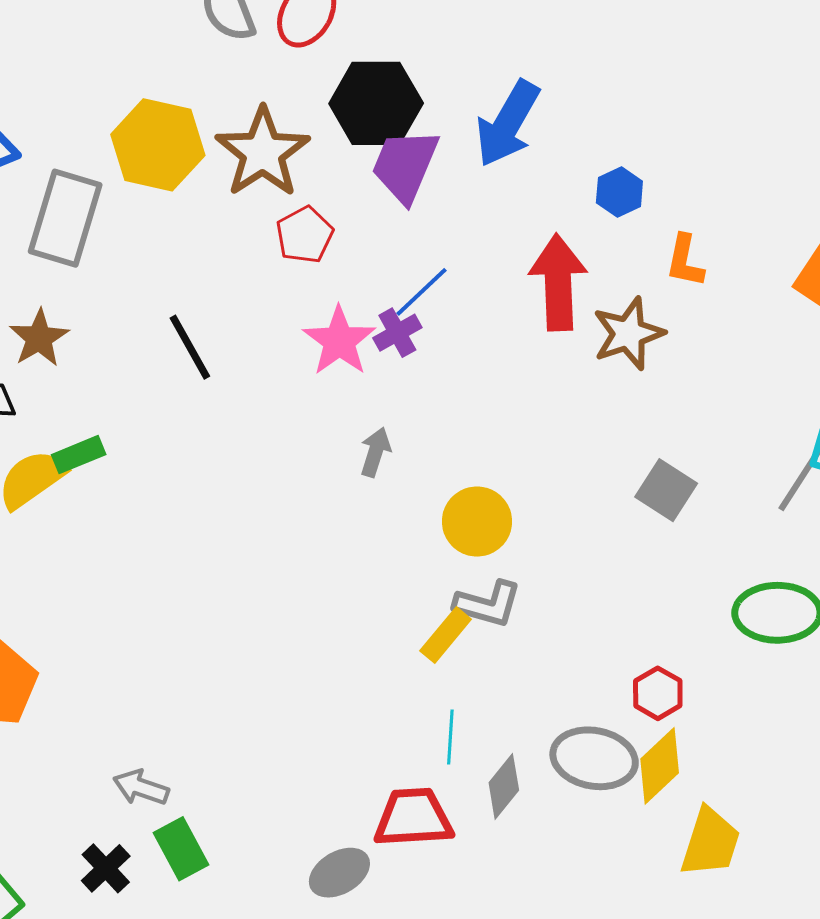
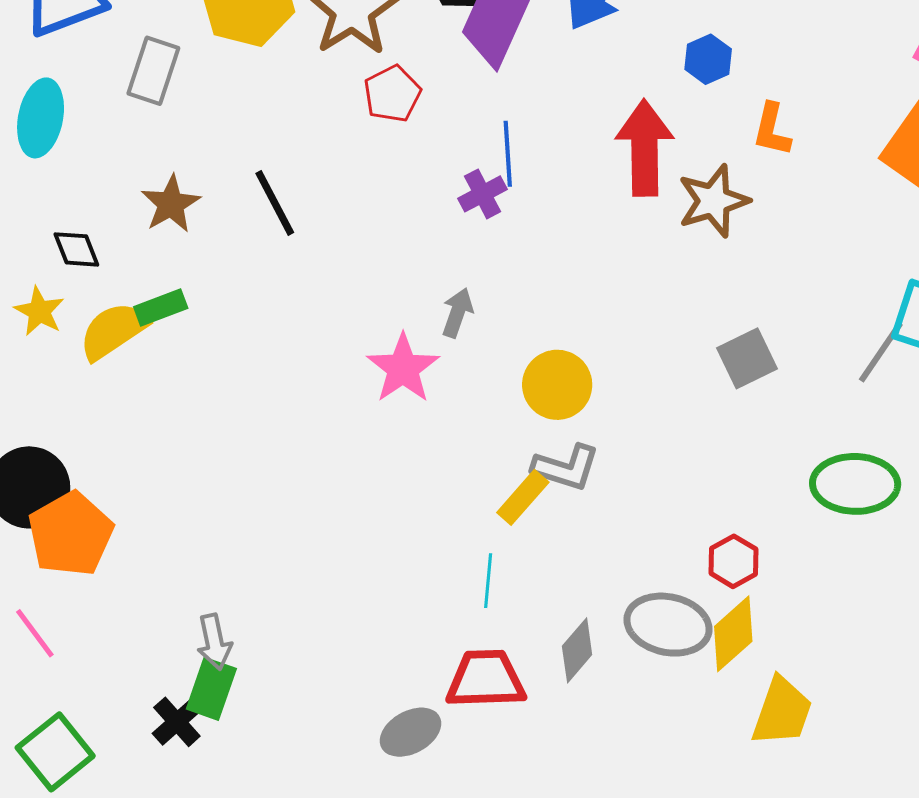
gray rectangle: (65, 218) -> (153, 71), size x0.7
blue line: (422, 292) -> (508, 154), turned -52
brown star: (39, 338) -> (171, 204), moved
pink star: (339, 341) -> (403, 368), moved
gray square: (666, 490) -> (747, 358), turned 30
cyan line: (450, 737) -> (488, 581), moved
gray arrow: (141, 787) -> (214, 642), turned -122
green rectangle: (181, 849) -> (211, 689), moved, turned 46

